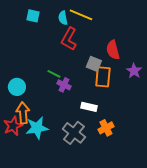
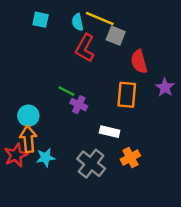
gray square: (94, 64) -> (116, 36), moved
cyan circle: (17, 87) -> (28, 116), moved
cyan star: (37, 128) -> (46, 158), size x0.7

